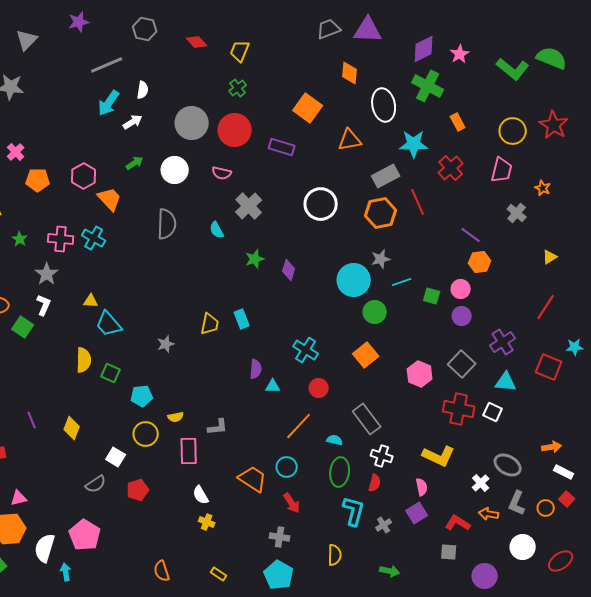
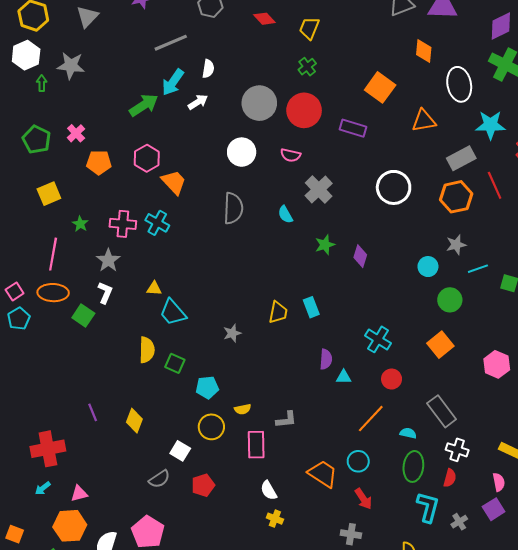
green arrow: (135, 163) -> (144, 105), moved, size x1.6
cyan circle: (354, 280) -> (428, 267), size x0.6

